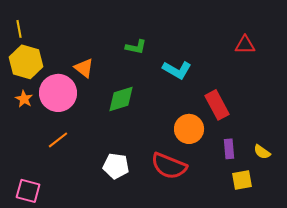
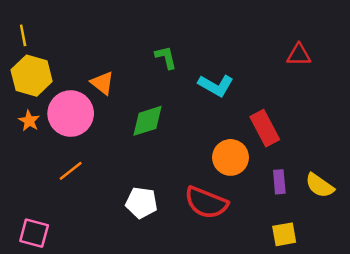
green L-shape: (136, 47) -> (166, 57), turned -115
yellow semicircle: (262, 152) -> (320, 186), size x1.4
yellow square: (242, 180) -> (284, 234), moved

